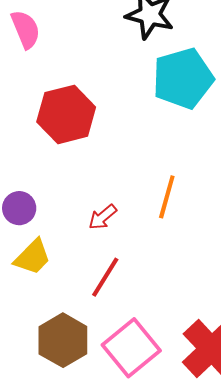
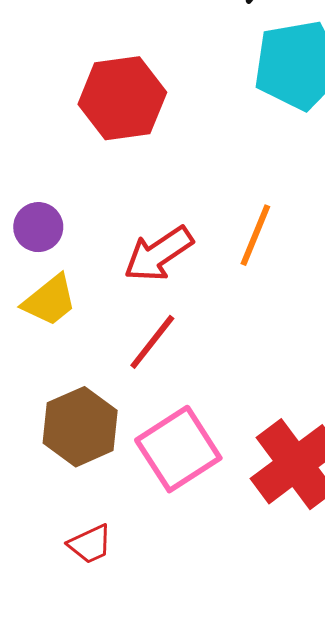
red arrow: (103, 217) -> (158, 254), size x1.6

